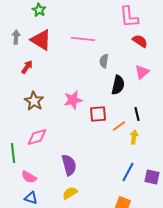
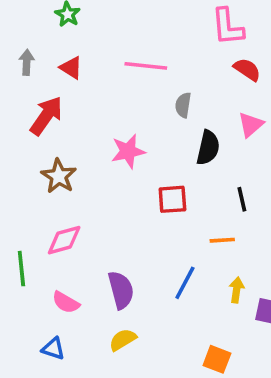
red triangle: (41, 40) -> (71, 68), size x0.6
red arrow: (27, 67) -> (46, 116), size x1.6
pink star: (73, 100) -> (128, 151), moved
orange line: (119, 126) -> (222, 240), moved, turned 32
yellow arrow: (134, 137) -> (236, 290), moved
blue line: (128, 172) -> (185, 283), moved
pink semicircle: (29, 177) -> (66, 302), moved

